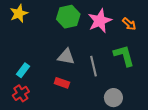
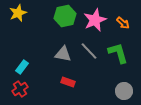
gray line: (93, 66) -> (89, 51), moved, turned -30
red rectangle: (62, 83) -> (68, 82), moved
gray circle: (113, 98) -> (124, 91), moved

